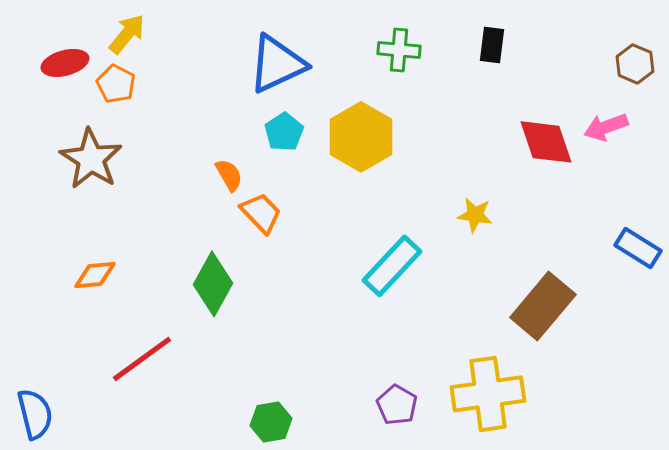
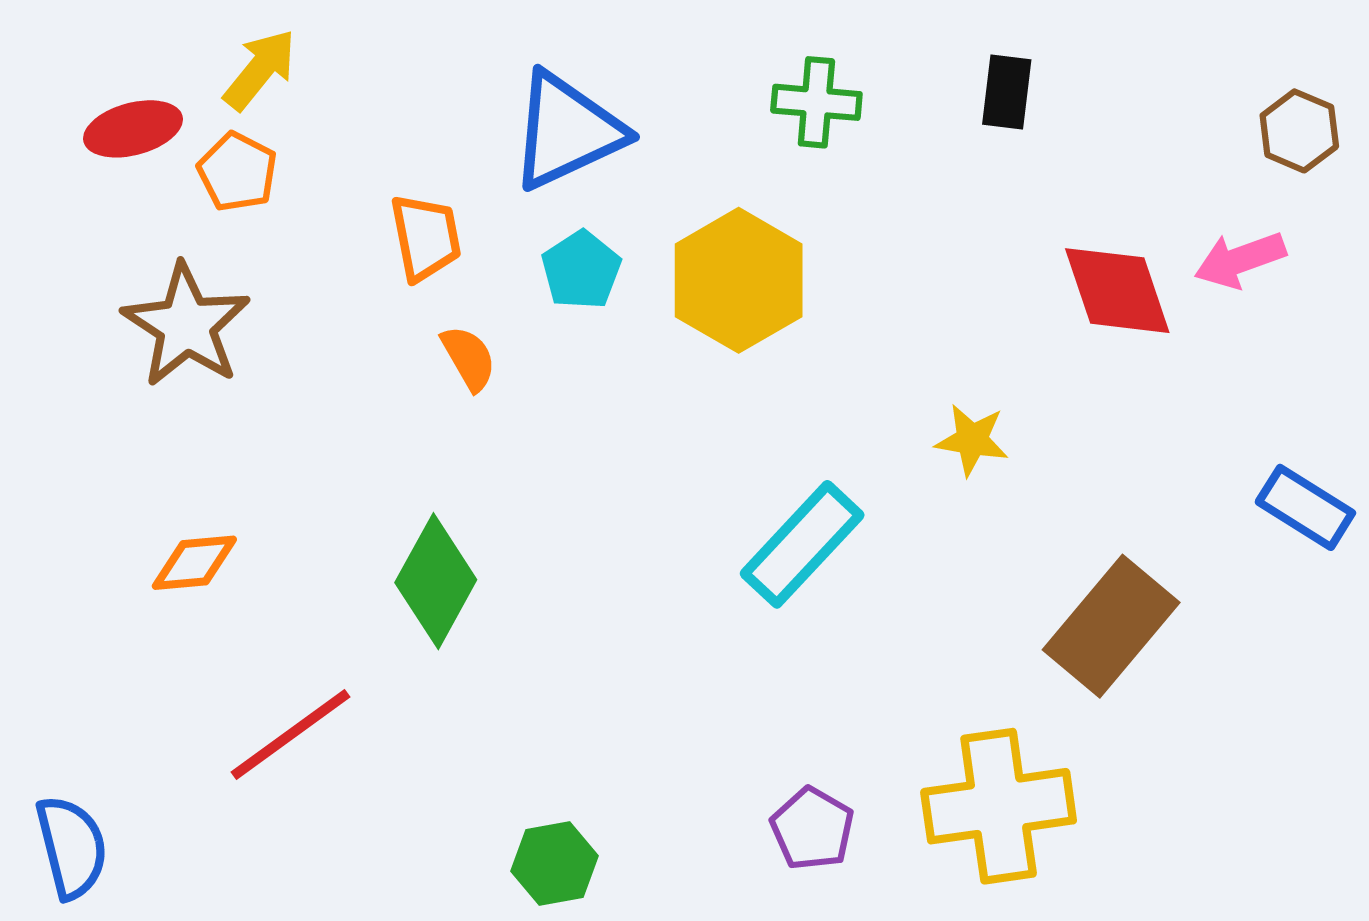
orange trapezoid: (261, 213) -> (426, 237), moved, turned 33

